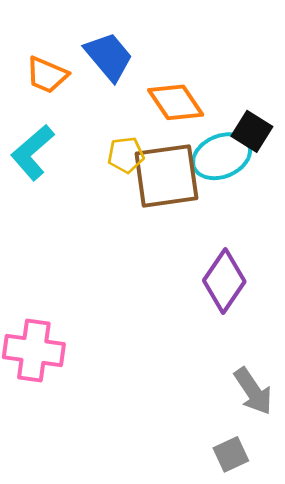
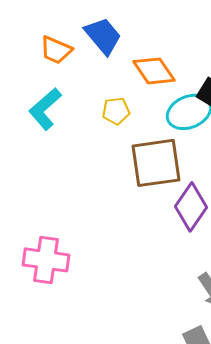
brown square: (166, 176) -> (156, 163), moved

